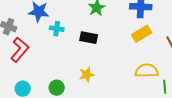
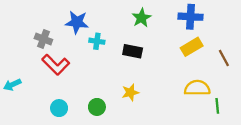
red L-shape: (20, 50) -> (56, 65), turned 95

